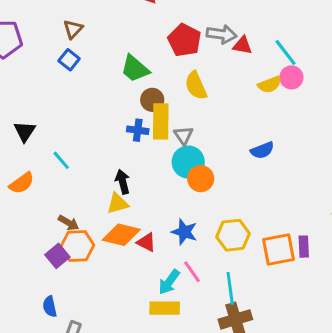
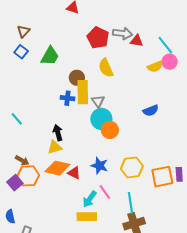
green trapezoid: (135, 69) -> (50, 56), moved, turned -100

